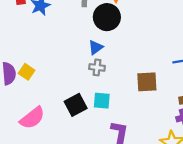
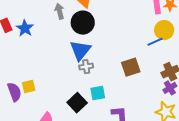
blue triangle: (96, 47) -> (80, 50), size x1.6
yellow square: (27, 72) -> (29, 86), turned -32

